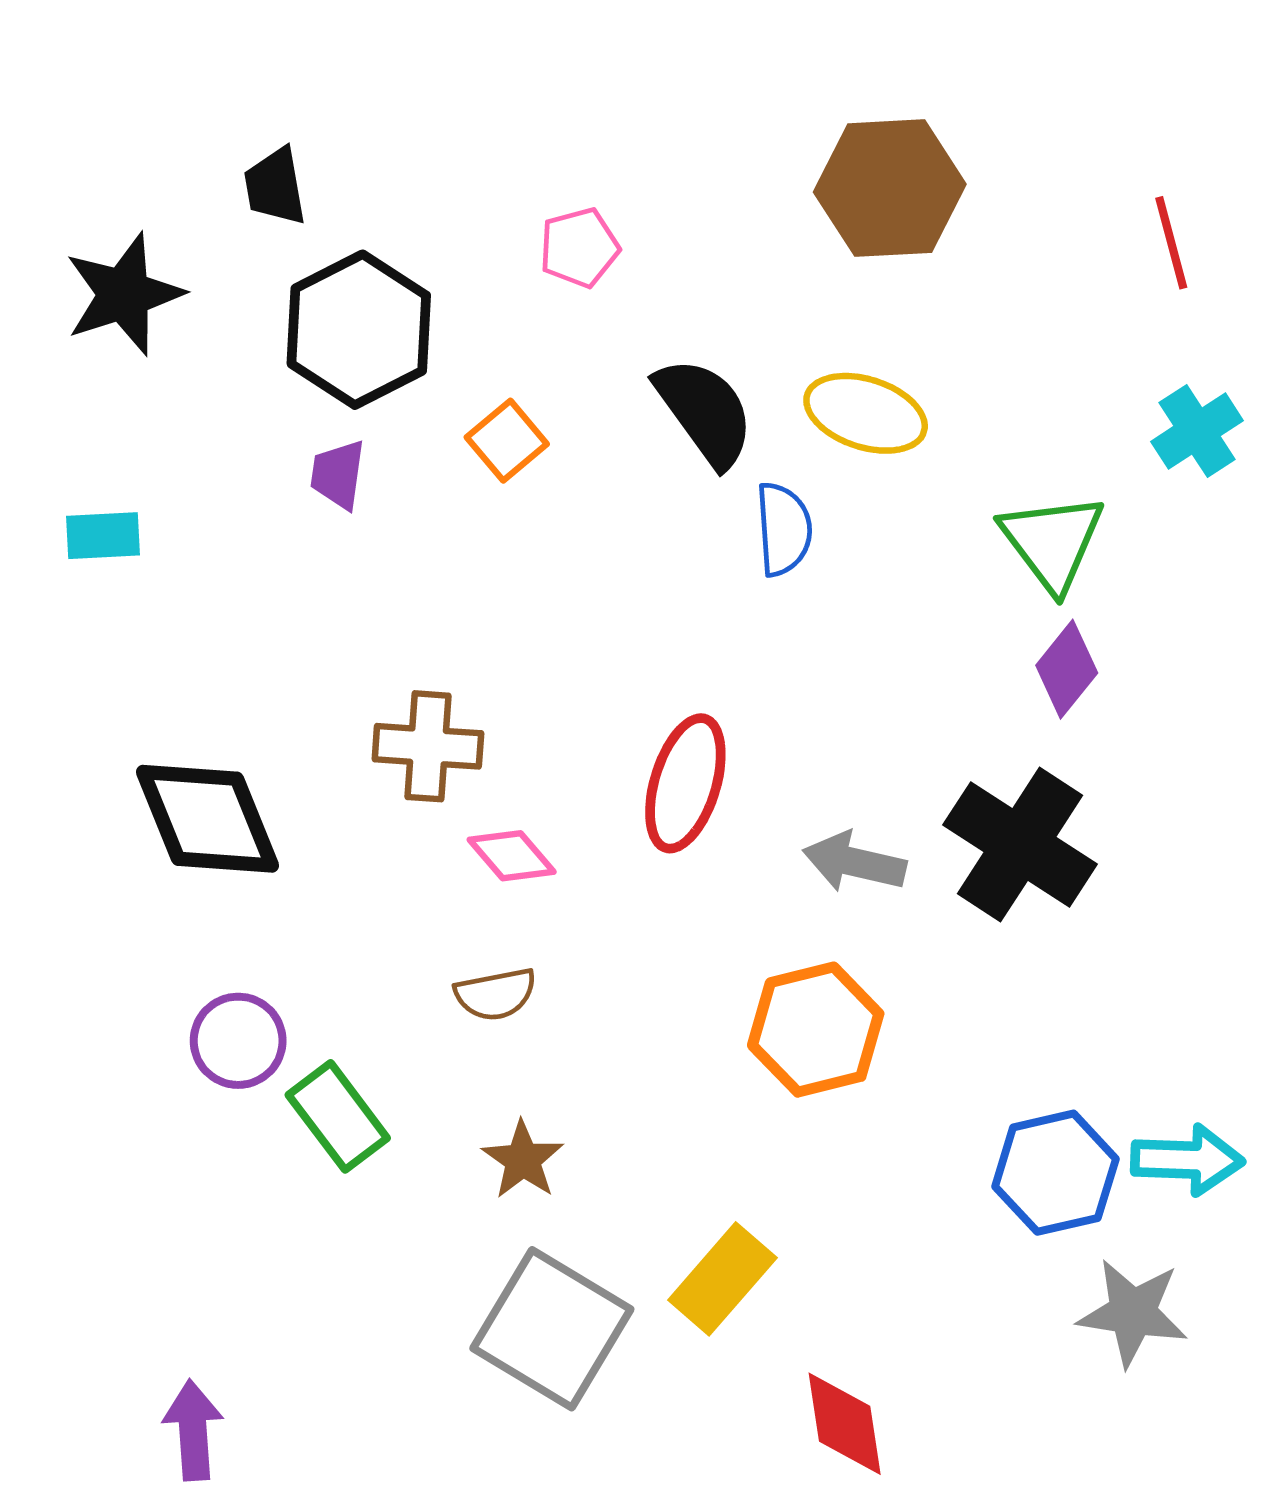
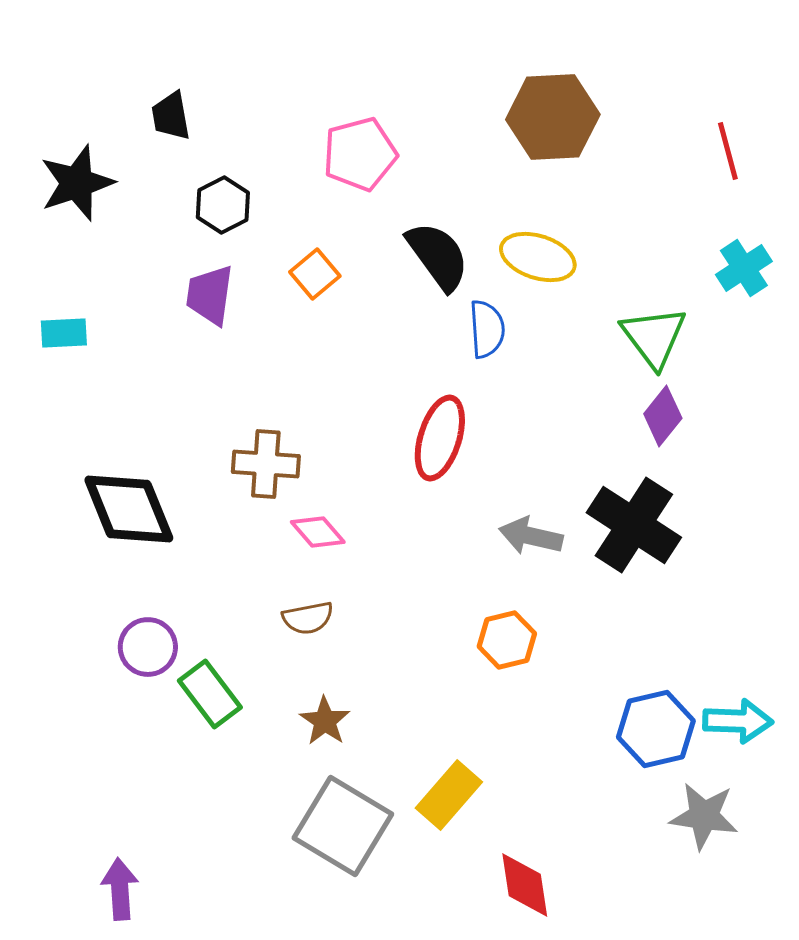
pink pentagon: (579, 248) -> (360, 154), size x1.5
black hexagon: (359, 330) -> (223, 205), size x0.6
purple trapezoid: (338, 474) -> (210, 295), size x1.4
red ellipse: (685, 783) -> (440, 438), moved
orange hexagon: (816, 1030) -> (507, 640), size x0.7

